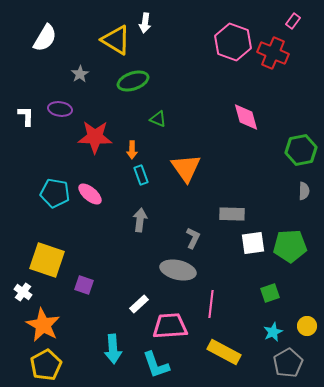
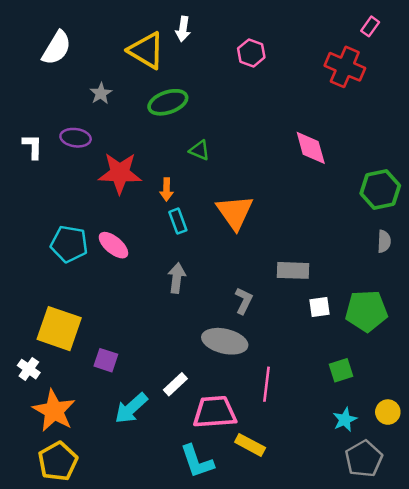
pink hexagon: (233, 42) -> (251, 53), moved, size x0.6
white square: (253, 243) -> (320, 307), size x0.7
cyan arrow: (113, 349) -> (131, 408), moved, turned 52
yellow rectangle: (224, 352) -> (250, 445), moved, size x0.7

